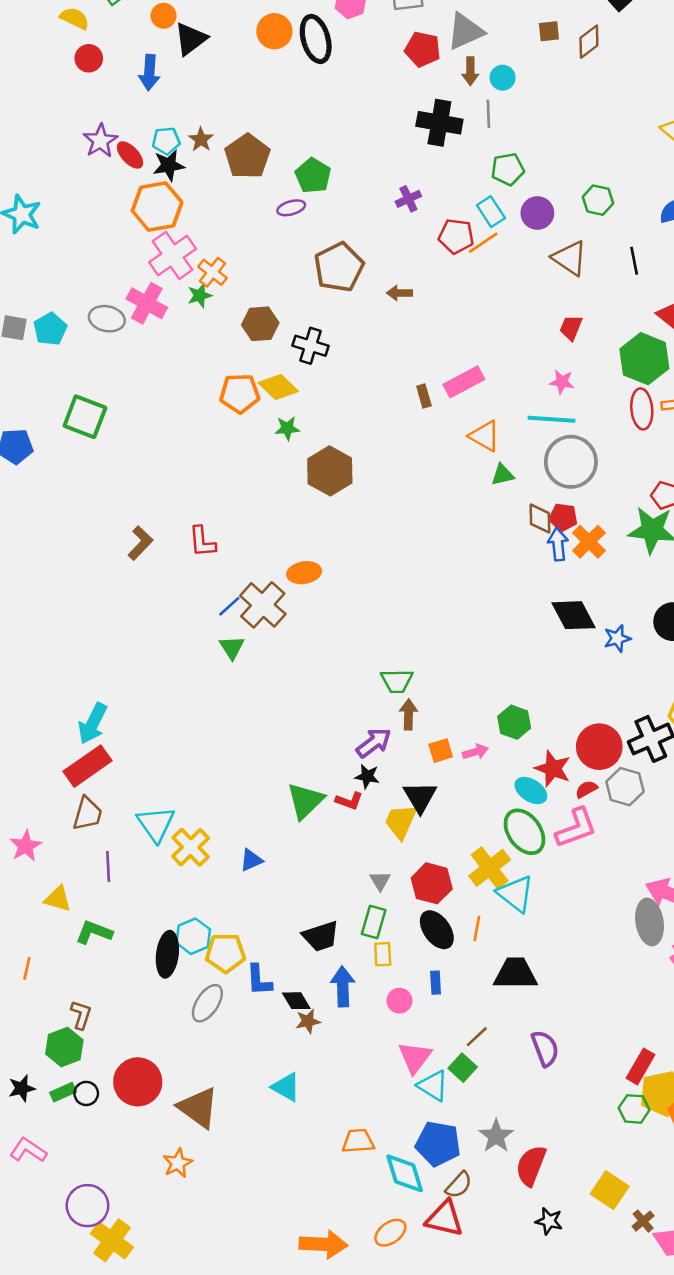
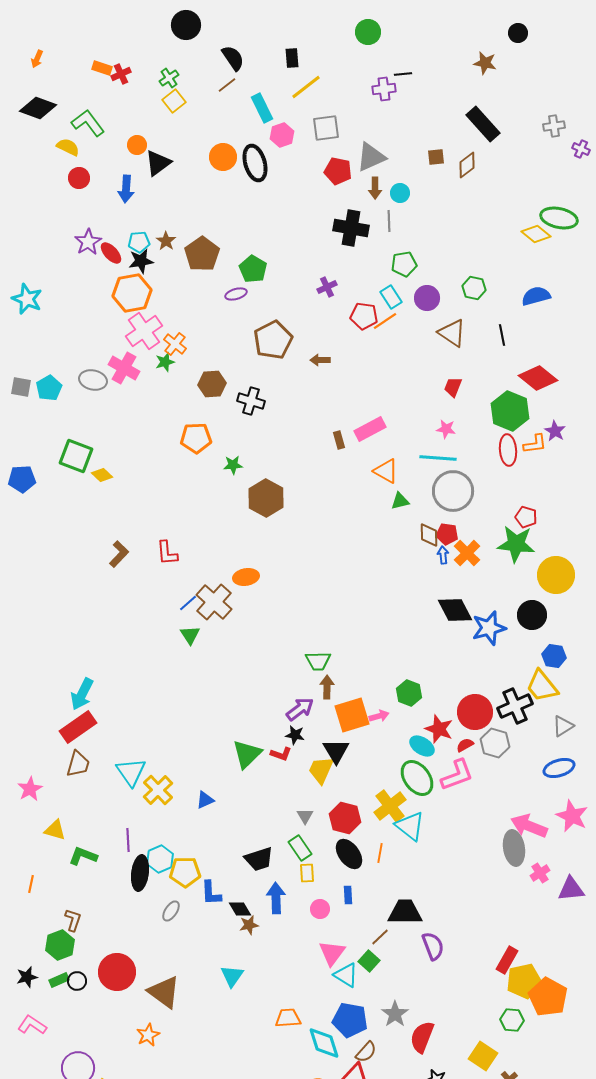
yellow diamond: (278, 387) -> (102, 475), moved, size x0.7
blue arrow: (558, 544) -> (443, 555), size x0.7
blue star: (617, 638) -> (489, 628), size x1.6
orange square: (441, 751) -> (352, 715), size x1.8
purple line: (108, 867) -> (128, 840), moved
green rectangle: (374, 922) -> (300, 848), turned -50
black trapezoid: (515, 974) -> (405, 912), moved
gray ellipse: (207, 1003) -> (171, 911), size x0.7
cyan triangle: (286, 1087) -> (232, 976), turned 35
green hexagon: (634, 1109) -> (512, 1020), moved

